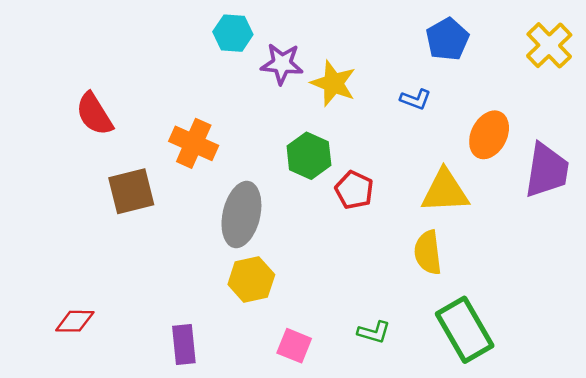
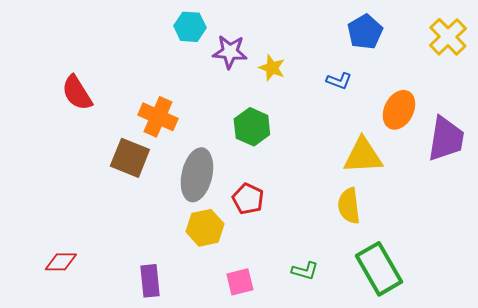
yellow star: (333, 83) -> (272, 68), size x0.7
red pentagon: (354, 190) -> (248, 199), moved
brown square: (131, 191) -> (130, 158), moved, turned 36
pink square: (294, 346) -> (240, 282), turned -36

